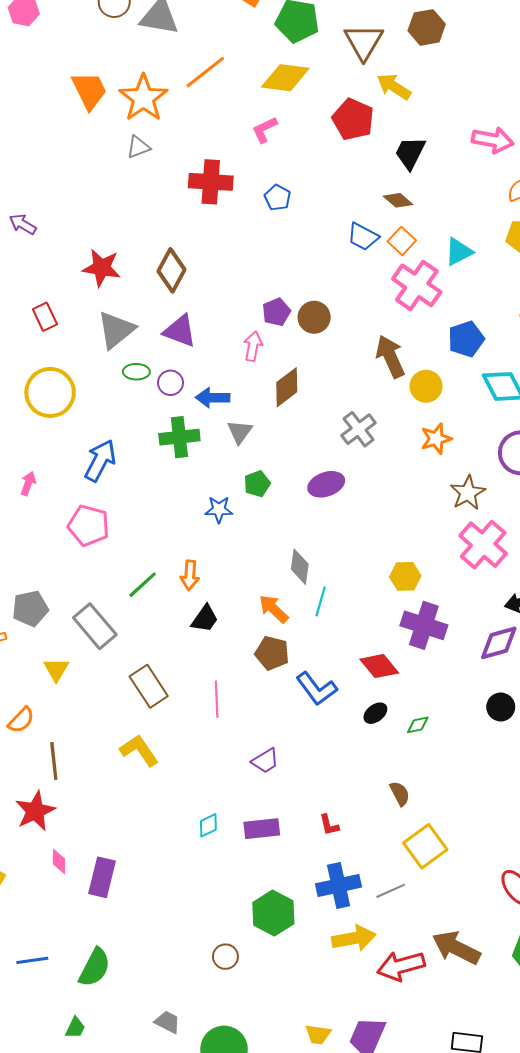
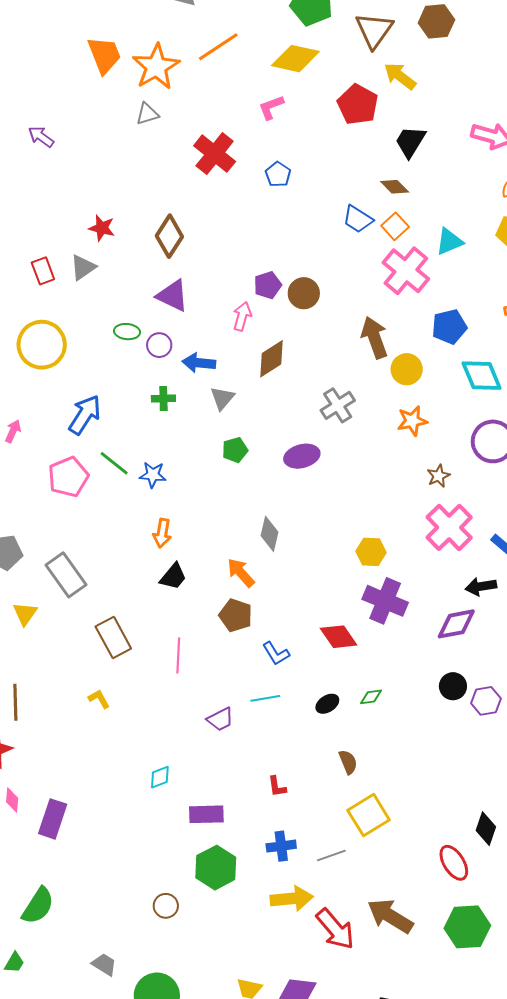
red cross: (211, 182) -> (215, 154), turned 30
purple arrow: (23, 224) -> (41, 137), moved
red star: (102, 268) -> (102, 228), size x0.7
gray triangle: (116, 330) -> (83, 267), moved, size x0.7
green cross: (179, 437) -> (163, 398), size x0.6
brown star: (468, 493) -> (438, 476), size x0.7
blue star: (219, 509) -> (153, 475), moved
pink pentagon: (89, 526) -> (68, 477), turned 30
green line: (143, 585) -> (114, 463), moved, turned 76
cyan line: (321, 601) -> (265, 698), moved, turned 60
blue L-shape: (317, 689) -> (276, 654), size x0.7
black ellipse: (375, 713) -> (327, 704), moved
yellow L-shape: (139, 750) -> (99, 699), size x0.6
purple rectangle: (262, 829) -> (206, 814), moved
blue cross: (339, 885) -> (281, 846), size x0.7
red arrow: (401, 966) -> (335, 929), turned -120

